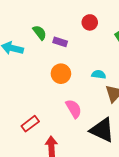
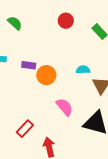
green semicircle: (40, 33) -> (15, 23), moved
purple rectangle: (60, 42) -> (29, 65), moved

